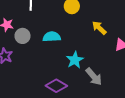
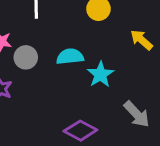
cyan star: (75, 60) -> (100, 74), moved

